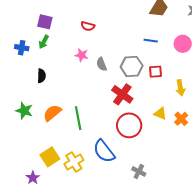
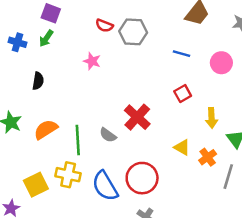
gray semicircle: (102, 64) -> (108, 135), moved, turned -40
gray hexagon: (132, 66) -> (133, 32), moved
red square: (156, 72) -> (183, 94), turned -32
red circle: (129, 125) -> (142, 178), moved
yellow cross: (74, 162) -> (68, 175), moved, turned 36

